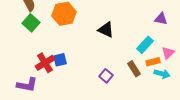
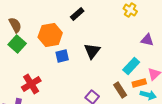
black triangle: (106, 30) -> (92, 51), turned 42
blue square: (60, 60) -> (62, 56), moved

